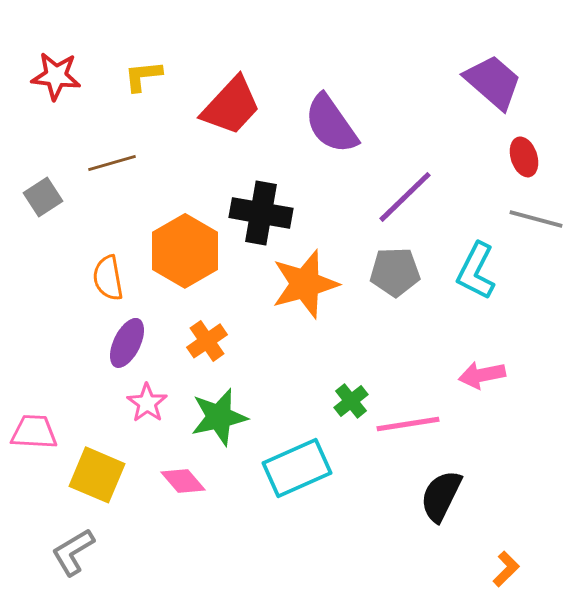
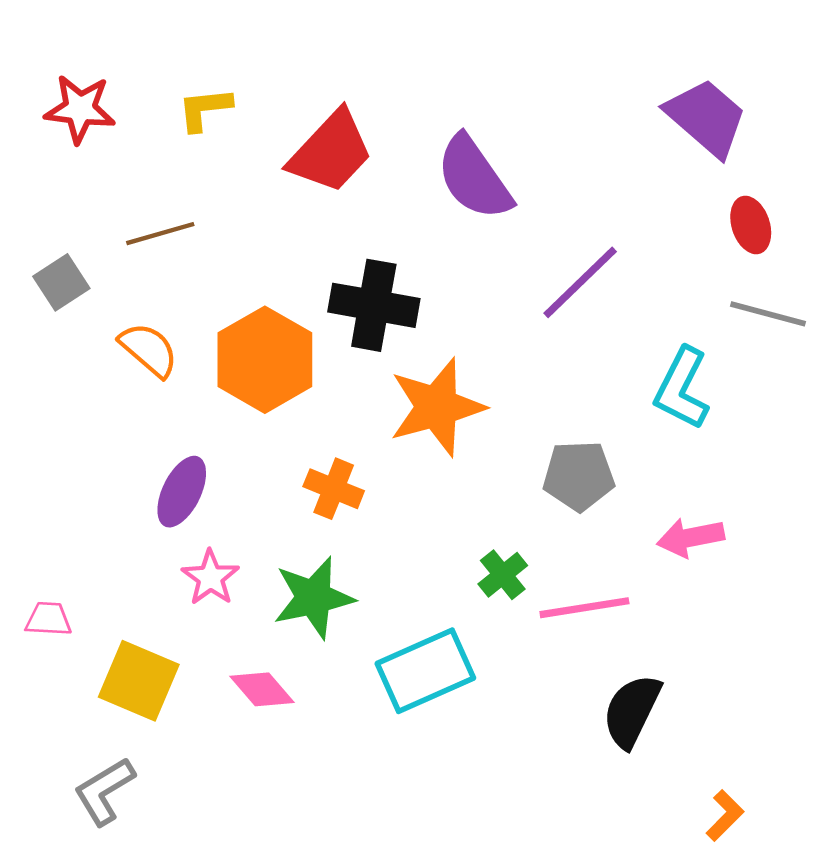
gray pentagon: (395, 272) -> (579, 476), moved
orange semicircle: (108, 278) -> (149, 350), moved, turned 141
orange cross: (207, 341) -> (334, 489), moved, turned -33
pink trapezoid: (34, 432) -> (48, 619), size x0.7

